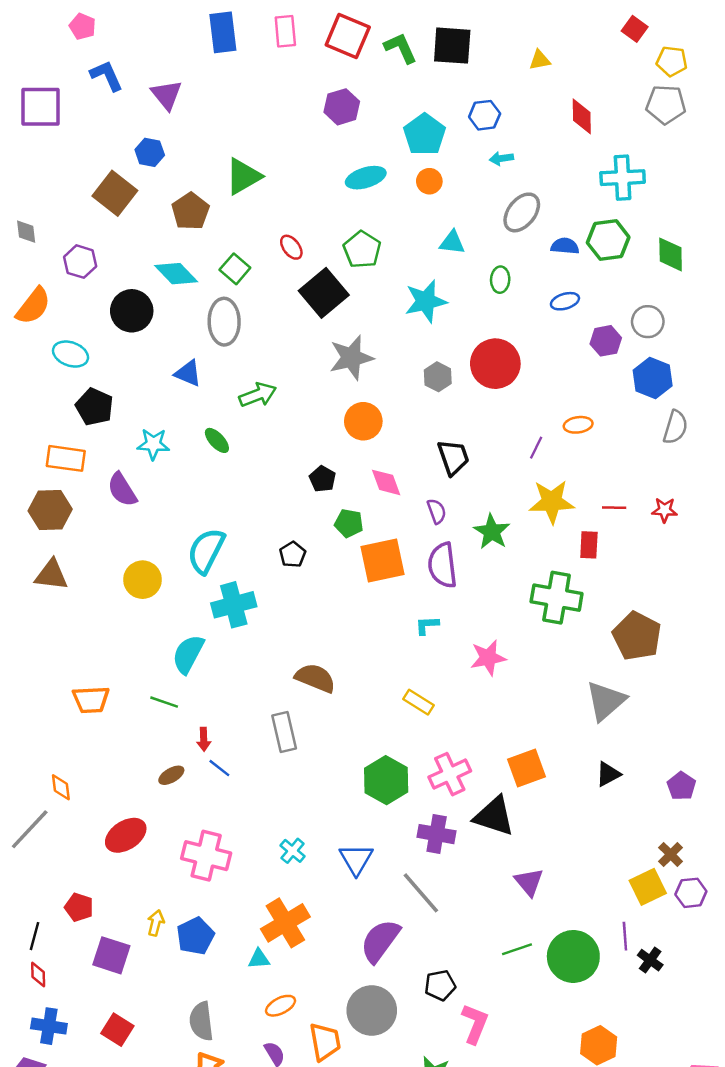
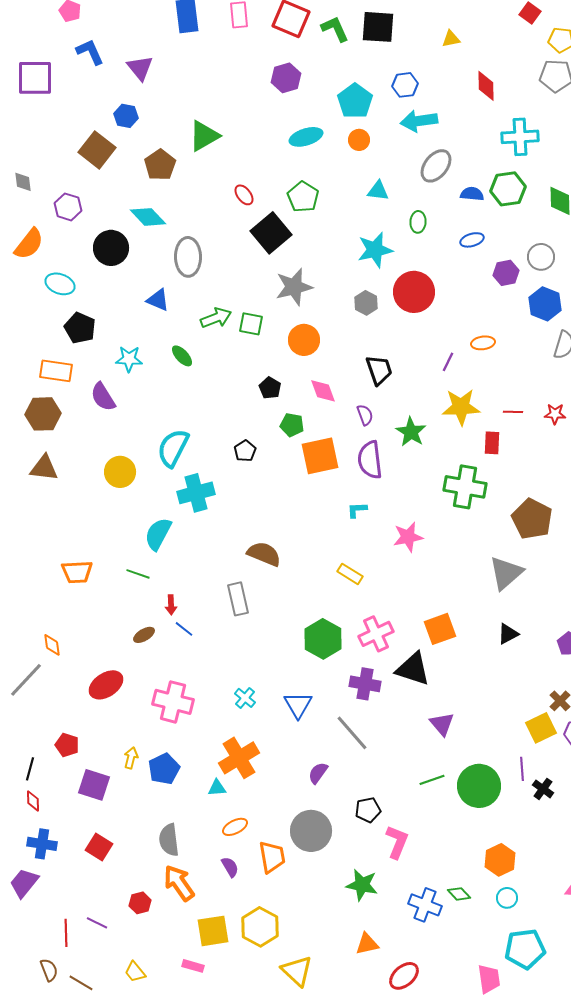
cyan arrow: (501, 158) -> (419, 121), size x1.8
green square: (235, 269) -> (251, 324), moved, turned -30
cyan star: (426, 301) -> (375, 250), moved
purple semicircle: (380, 941) -> (318, 773), size x0.6

